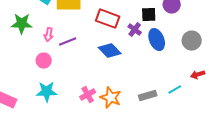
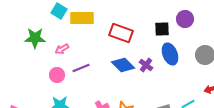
purple cross: (135, 30) -> (146, 65), moved
pink arrow: (49, 35) -> (62, 49), turned 48
purple line: (68, 42) -> (81, 68), moved

